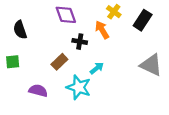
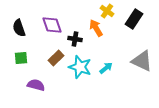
purple diamond: (66, 15) -> (52, 25), moved
green square: (13, 62) -> (21, 58), moved
cyan arrow: (97, 68) -> (106, 68), moved
cyan star: (79, 87) -> (80, 67), moved

